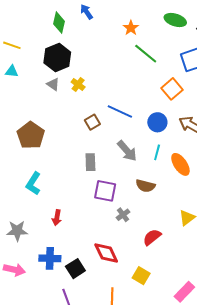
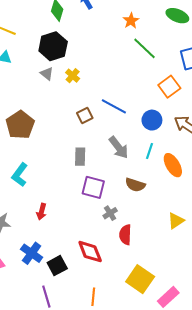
red semicircle: (152, 237) -> (125, 235), moved, turned -54
blue cross: (50, 258) -> (32, 253), turned 30
yellow square: (141, 276) -> (140, 279), moved, size x1.5

